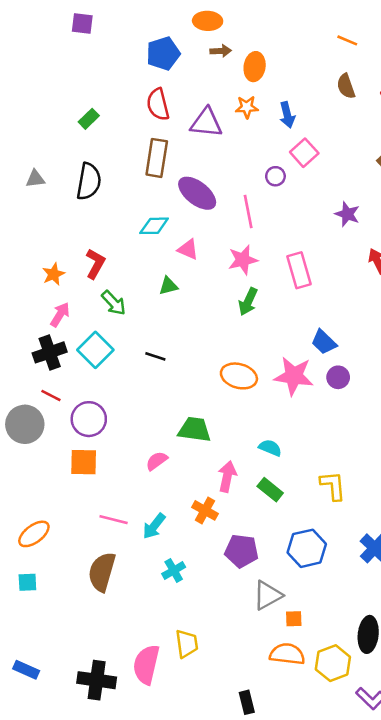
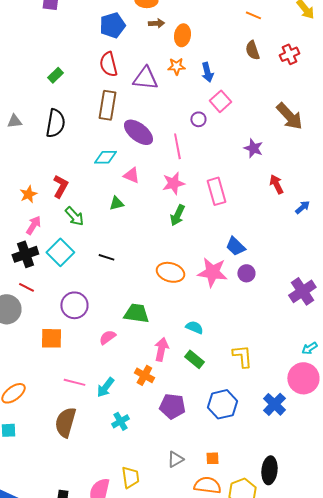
purple circle: (89, 419) -> (74, 305), moved
gray triangle: (268, 595) -> (175, 459), moved, size x0.7

